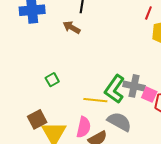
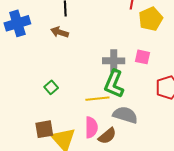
gray cross: (134, 86) -> (114, 61), moved
pink square: (149, 95) -> (142, 57), moved
brown square: (37, 119) -> (44, 129), turned 30

